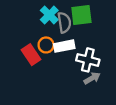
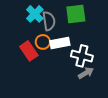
cyan cross: (49, 15) -> (35, 14), moved
gray semicircle: (64, 22) -> (49, 21), moved

